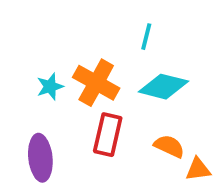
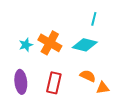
cyan line: (146, 37) -> (94, 19), moved
red rectangle: (108, 135) -> (54, 83), moved

